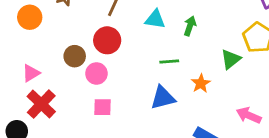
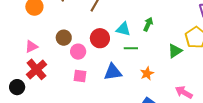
cyan triangle: (155, 19) -> (123, 29), moved
red circle: (107, 40) -> (100, 38), moved
orange star: (201, 83) -> (147, 73), moved
blue triangle: (163, 98) -> (113, 72), moved

